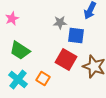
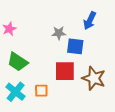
red square: (66, 60) -> (65, 71), turned -30
orange square: (43, 78) -> (41, 91), turned -32

